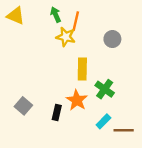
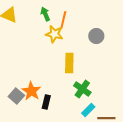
green cross: (105, 89) -> (82, 89), moved
orange star: (77, 100) -> (31, 91), moved

